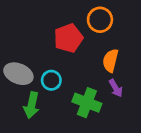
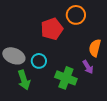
orange semicircle: (110, 61) -> (95, 48), moved
green arrow: (32, 105) -> (24, 80), turned -30

